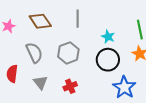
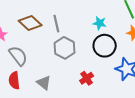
gray line: (78, 19) -> (56, 24), moved
gray semicircle: (34, 53) -> (18, 56), moved
red cross: (70, 86) -> (87, 78), moved

